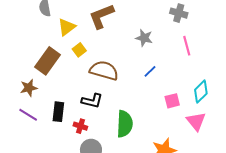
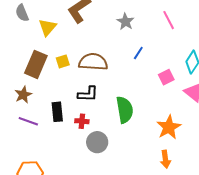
gray star: (144, 38) -> (125, 22), turned 30
yellow square: (79, 50) -> (63, 61), moved, turned 32

